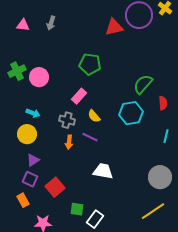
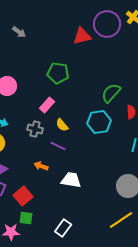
gray arrow: (51, 23) -> (19, 32), turned -72
orange arrow: (69, 142) -> (41, 166), moved, turned 104
green square: (77, 209) -> (26, 218), moved

